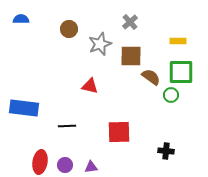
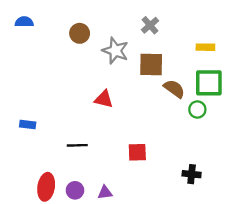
gray star: (100, 44) -> (115, 51), turned -30
blue rectangle: (24, 108) -> (28, 125), size x0.5
red square: (119, 132) -> (137, 152), size x0.7

